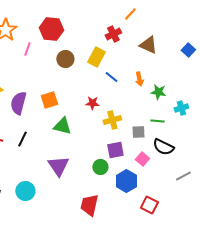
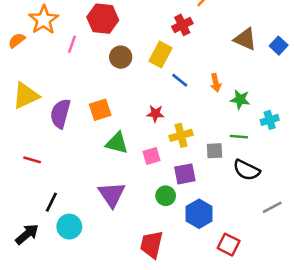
brown triangle: (148, 45) -> (245, 39), moved
black line: (22, 139) -> (51, 202), moved
pink square: (142, 159) -> (152, 156), moved, turned 32

